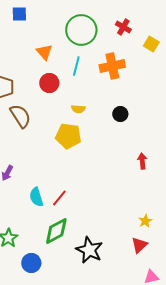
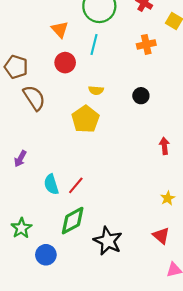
orange cross: (112, 66) -> (146, 44), moved, size x0.7
yellow pentagon: (68, 136) -> (85, 119), turned 30
yellow star: (145, 221) -> (168, 198), moved
red triangle: (139, 245) -> (161, 236), turned -36

